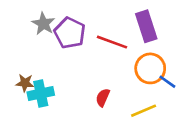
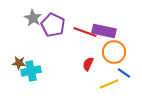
purple rectangle: (146, 26) -> (104, 31), moved, turned -60
blue line: (167, 82) -> (124, 73), moved
red semicircle: (103, 97) -> (88, 64), moved

